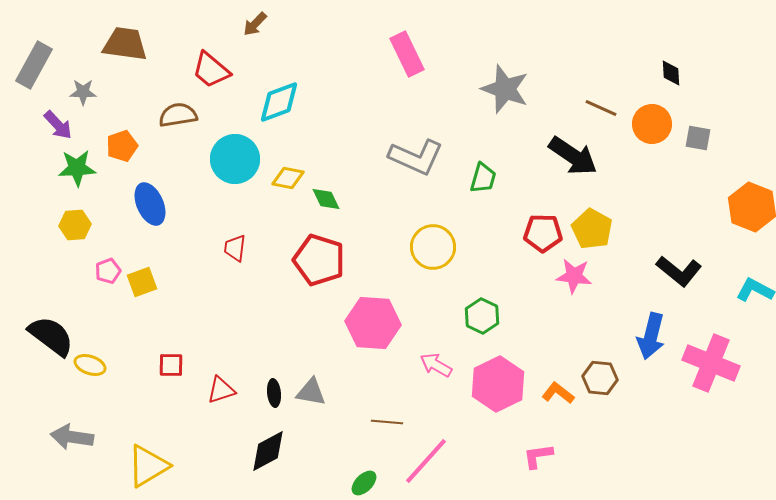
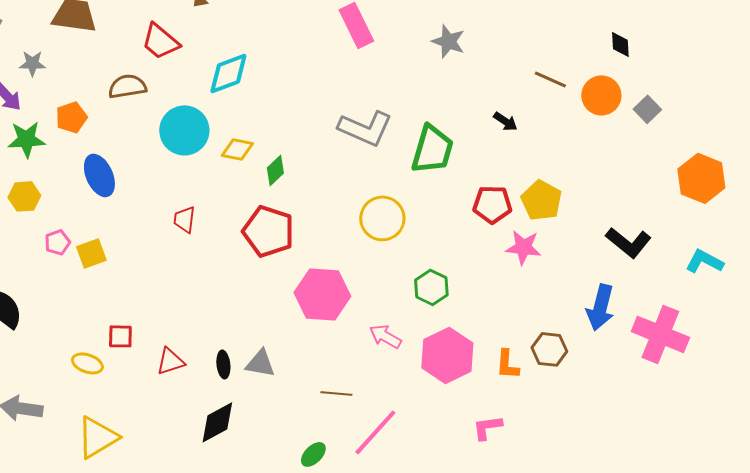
gray star: (505, 89) -> (448, 41), moved, size x0.7
gray square: (698, 138) -> (647, 109), turned 36
black arrow: (573, 156) -> (505, 121), moved, size x0.5
green trapezoid: (483, 178) -> (432, 149), size x1.6
green diamond: (326, 199) -> (275, 170), turned 72
yellow ellipse: (90, 365) -> (87, 363), moved
orange L-shape: (558, 393) -> (507, 364), turned -124

